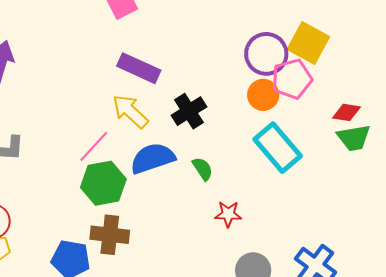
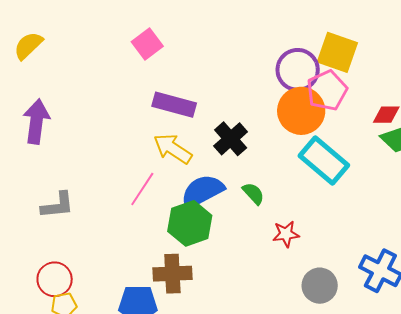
orange circle: (263, 95) -> (301, 111), size x1.5
green hexagon: (103, 183) -> (190, 223), moved

